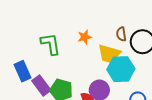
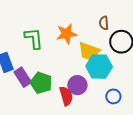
brown semicircle: (121, 34) -> (104, 23), moved
orange star: (85, 37) -> (67, 34), size x1.5

